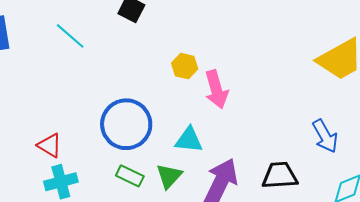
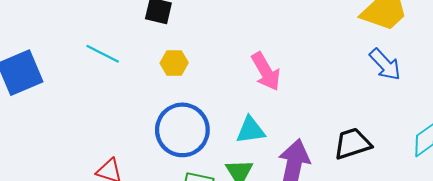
yellow hexagon: (185, 66) -> (174, 63), moved
blue arrow: (325, 136) -> (385, 65), moved

